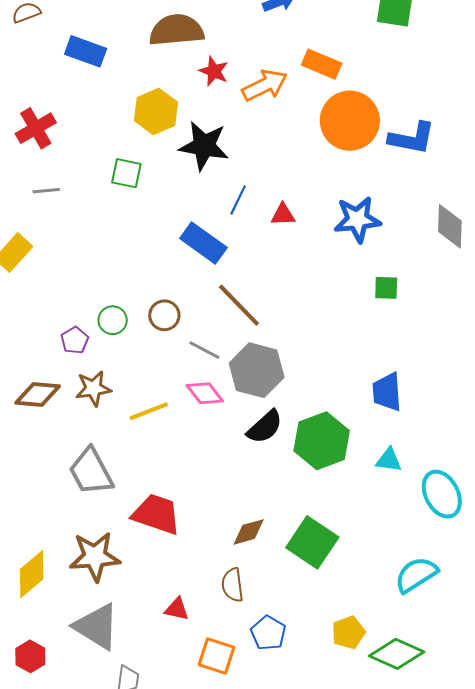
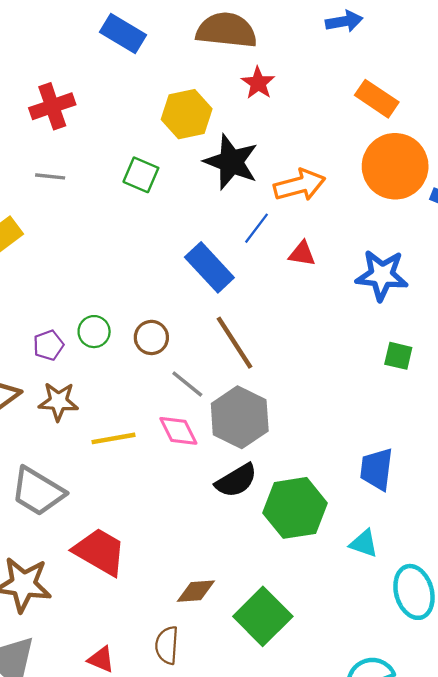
orange arrow: (265, 85) -> (300, 185), moved
gray trapezoid: (91, 472) -> (38, 491), turned -42

